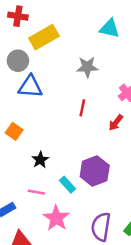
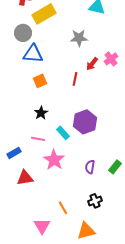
red line: (82, 108) -> (75, 79), moved
red arrow: (116, 123) -> (92, 64), moved
orange square: (14, 131) -> (40, 81), moved, turned 32
purple semicircle: (101, 227) -> (90, 167), size x0.6

